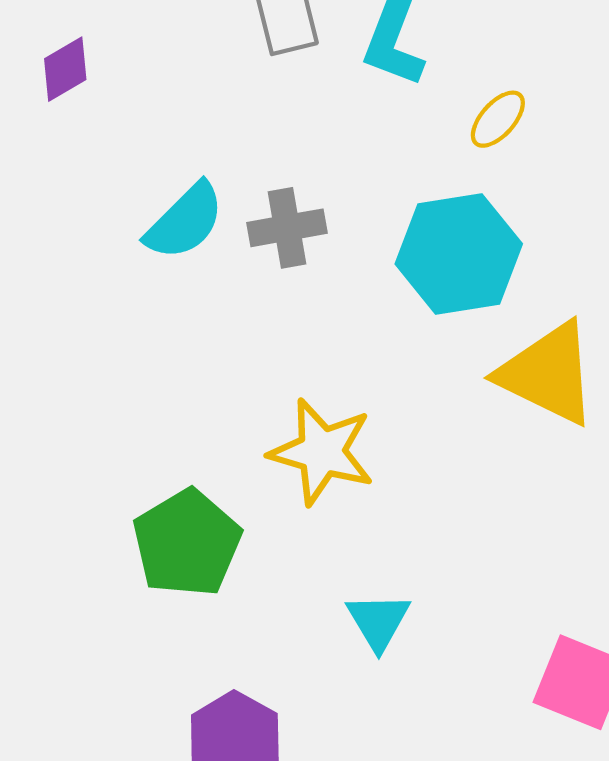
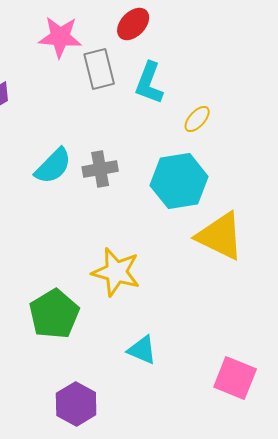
cyan triangle: (378, 621) -> (142, 350), turned -36

